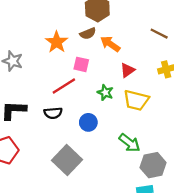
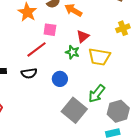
red triangle: (127, 70) -> (83, 36), moved
green arrow: (130, 143) -> (97, 94), turned 96
gray square: (67, 160) -> (74, 110), moved

